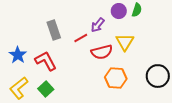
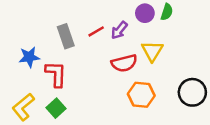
red line: (81, 38) -> (96, 31), moved
blue star: (18, 55) -> (29, 57), moved, turned 30
red L-shape: (46, 61) -> (56, 74), turned 30

